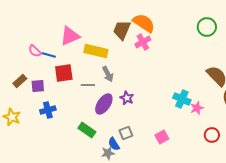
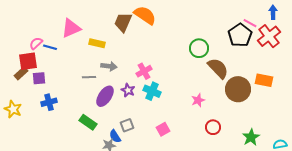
green circle: (207, 27) -> (199, 48), moved
pink cross: (143, 42) -> (144, 71), moved
pink semicircle: (35, 51) -> (36, 43), turned 96
yellow rectangle: (96, 51) -> (97, 43), size x0.7
red square: (64, 73) -> (28, 61), moved
gray arrow: (108, 74) -> (109, 66), turned -56
cyan cross: (182, 99) -> (152, 91), moved

